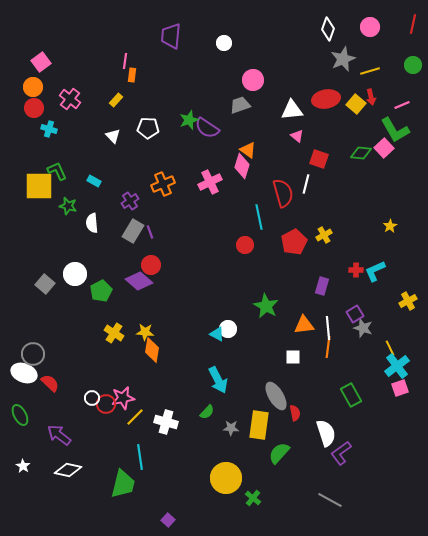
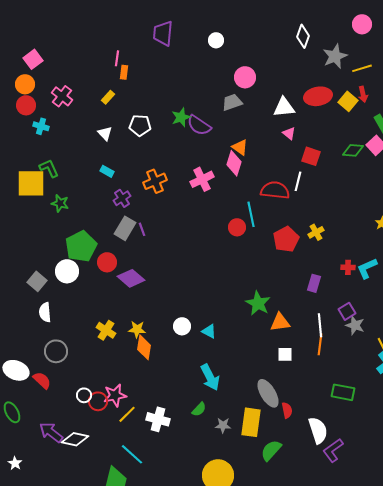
white diamond: (328, 29) -> (303, 36), moved
cyan rectangle: (94, 181) -> (107, 171), moved
red semicircle: (283, 193) -> (275, 190), turned -68
white semicircle: (92, 223) -> (45, 312), moved
red circle: (245, 245) -> (237, 227), moved
red circle: (151, 265) -> (107, 262), moved
green pentagon: (101, 291) -> (81, 246), moved, size x1.4
orange triangle: (304, 325) -> (280, 322), moved
white circle: (228, 329) -> (182, 326), moved
gray circle: (33, 354) -> (56, 351), moved
green rectangle: (351, 395) -> (343, 392), turned -50
cyan line: (140, 457) -> (132, 454), turned -40
white diamond: (68, 470) -> (75, 439), moved

